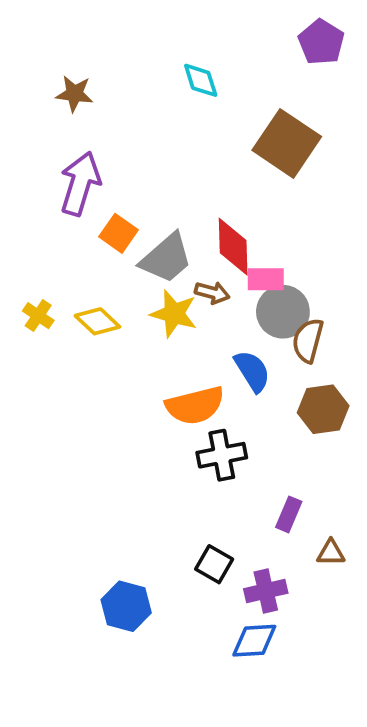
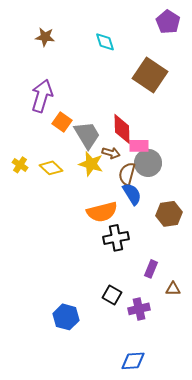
brown star: (74, 94) -> (45, 37), moved
gray trapezoid: (166, 258) -> (87, 135), turned -80
brown semicircle: (308, 340) -> (127, 174), moved
blue diamond: (254, 641) -> (133, 361), moved

